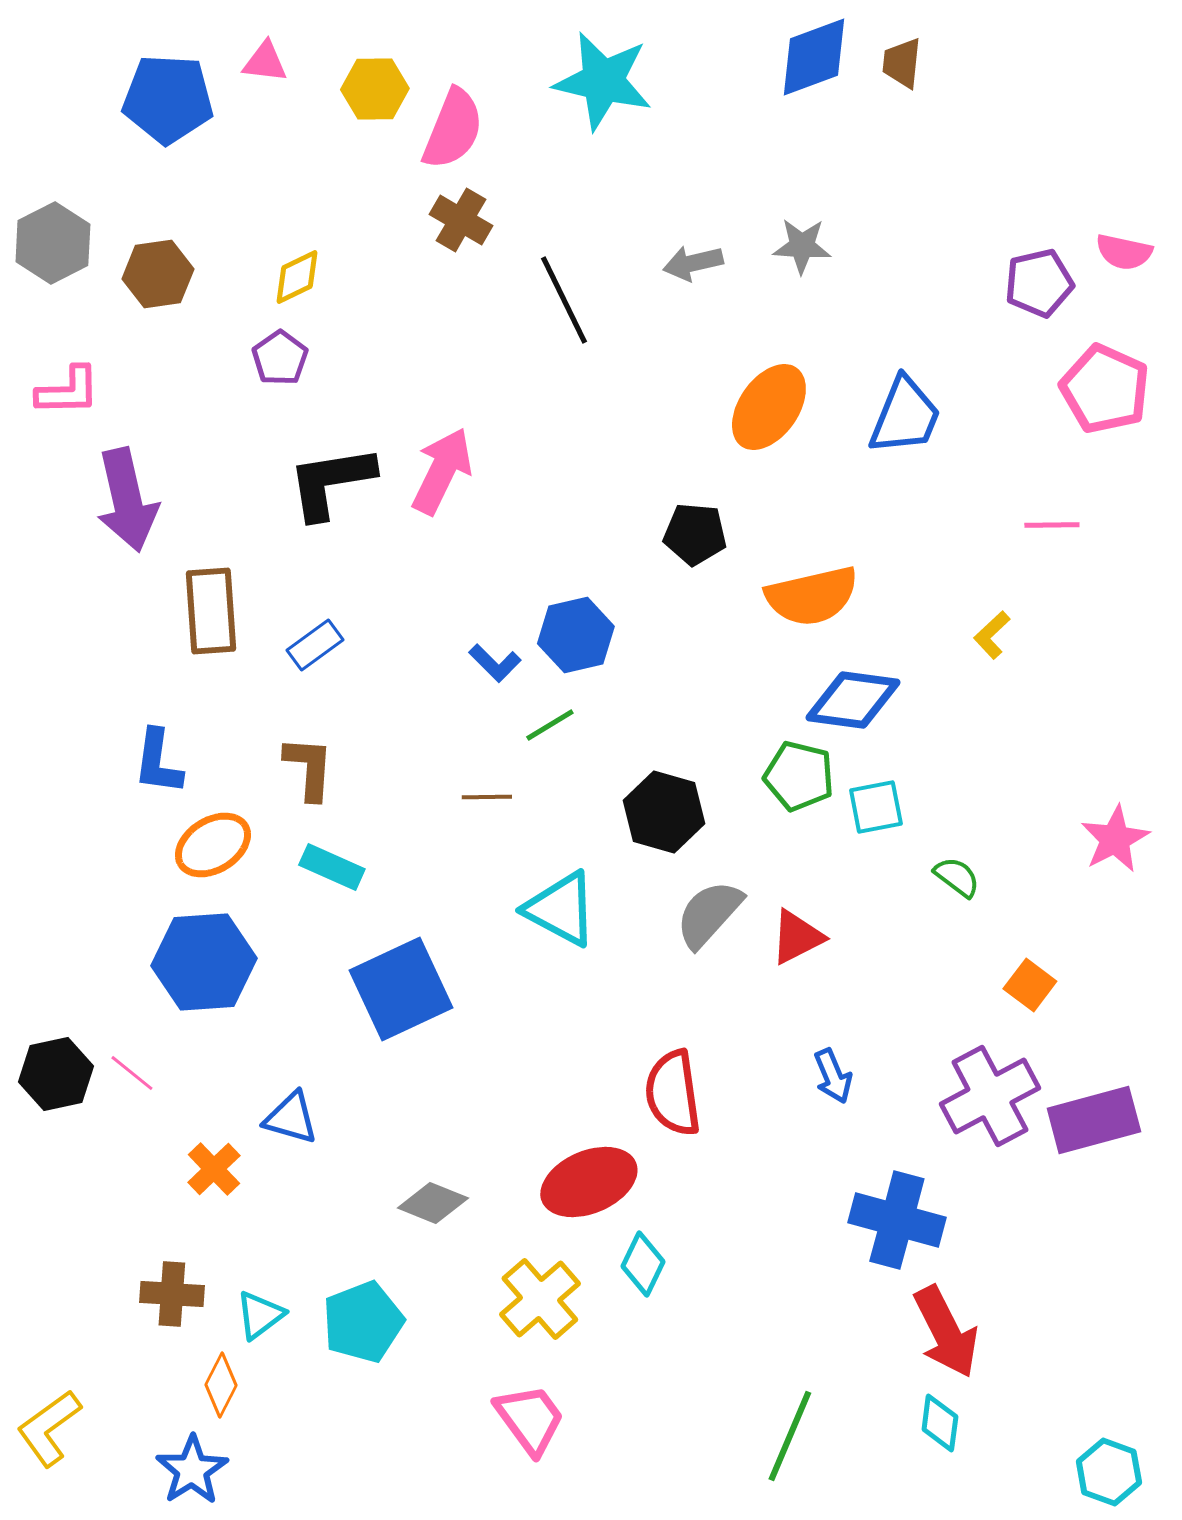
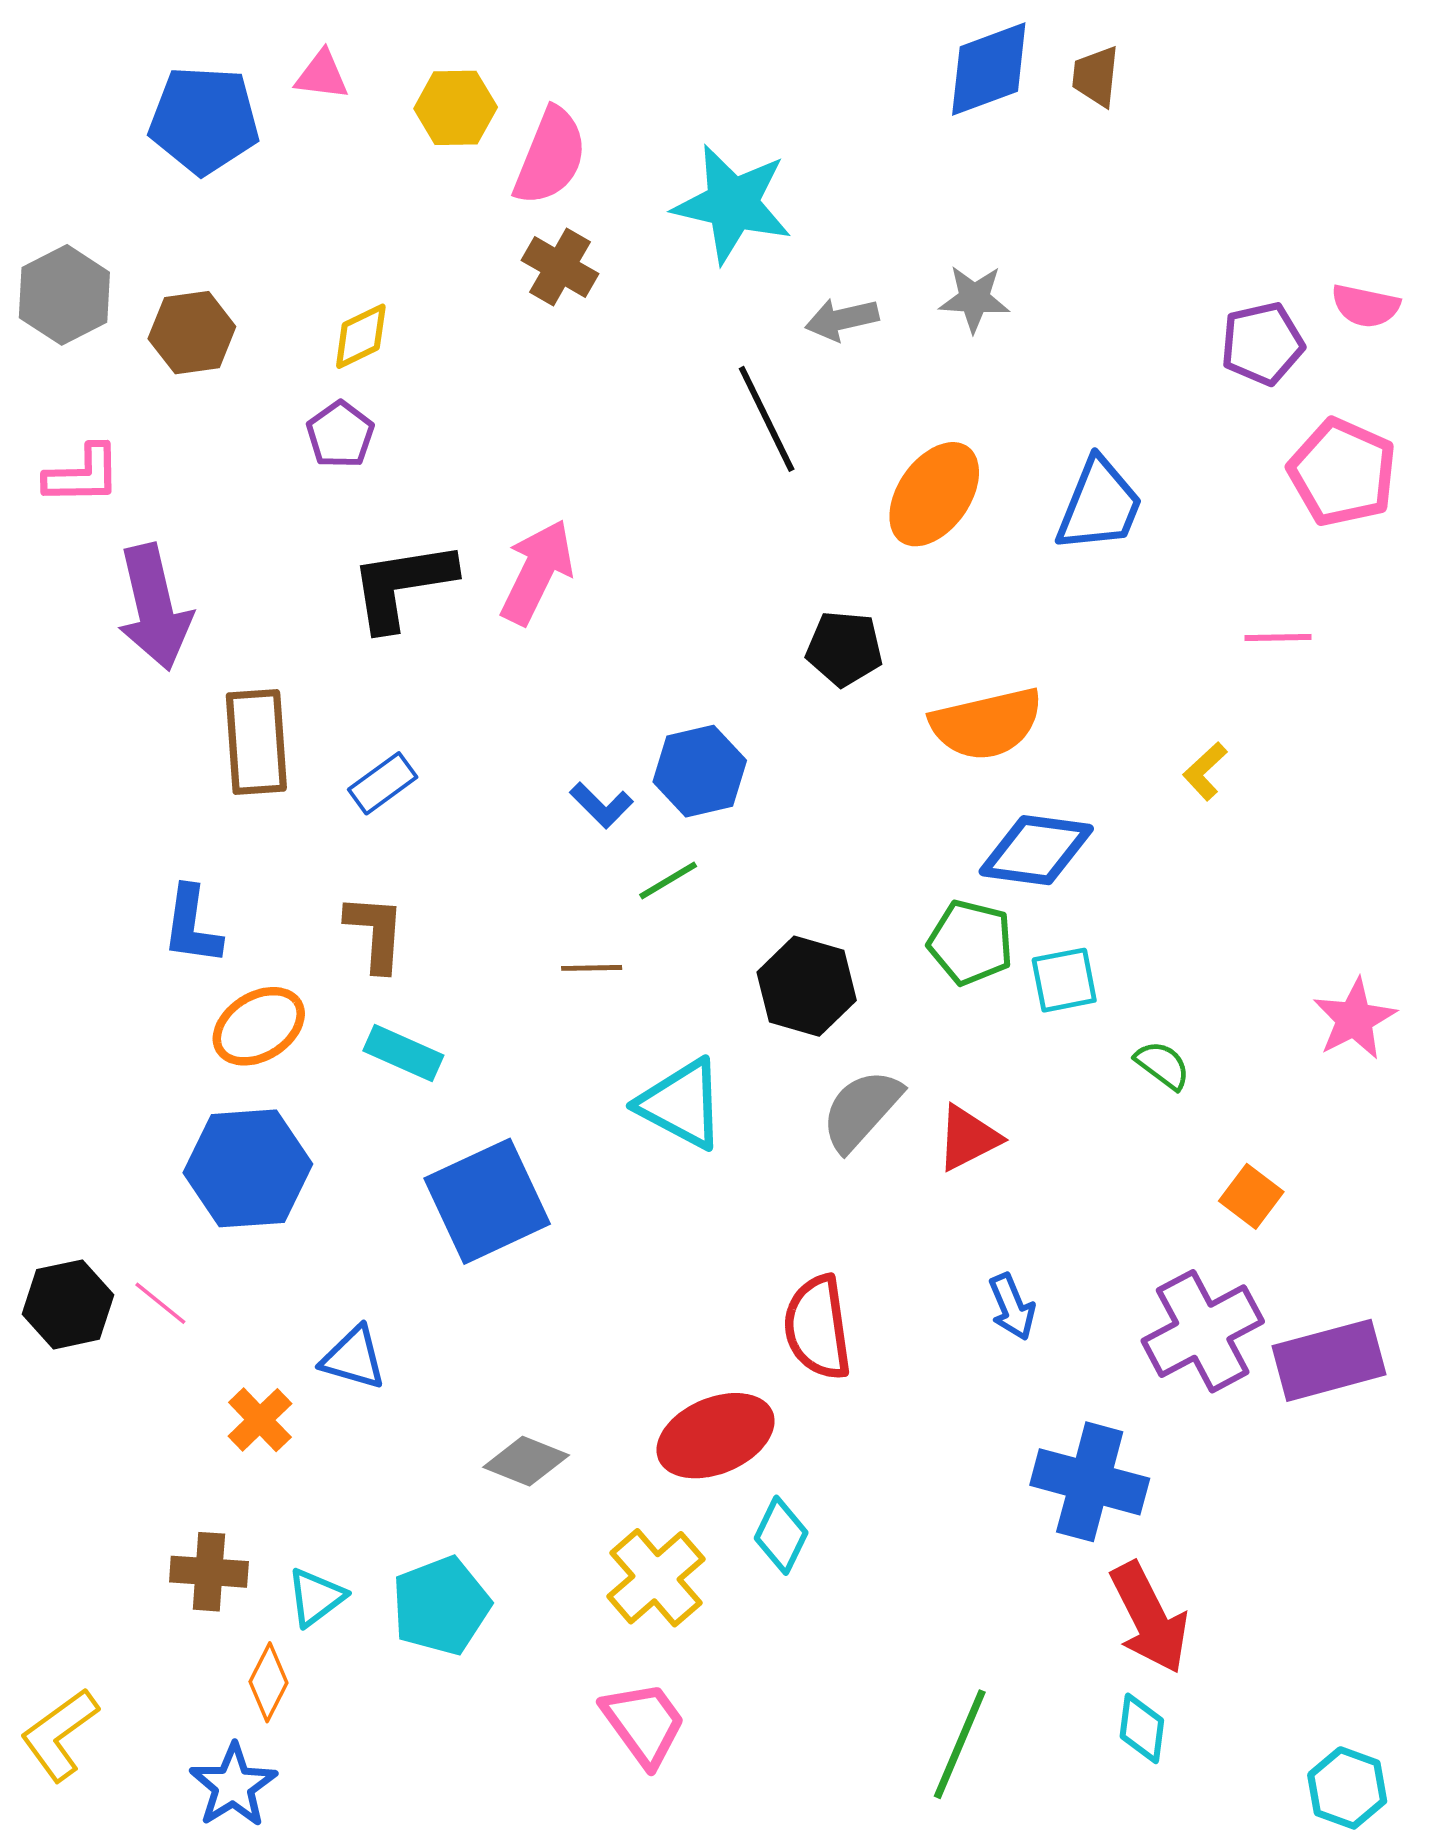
cyan star: (603, 81) -> (733, 204), moved
black line: (564, 300) -> (767, 419), moved

